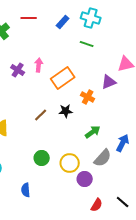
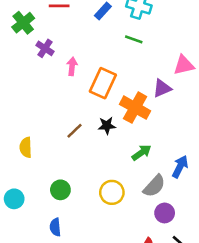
purple cross: (18, 70) -> (45, 48), moved
orange rectangle: (63, 78) -> (103, 83), turned -30
orange cross: (88, 97) -> (135, 108), size x1.6
green circle: (42, 158) -> (60, 190), moved
purple circle: (85, 179) -> (165, 213), moved

